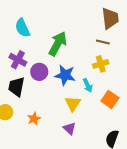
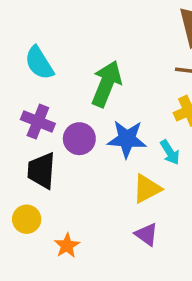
yellow triangle: (73, 104) -> (147, 189), turned 36
orange star: (34, 119) -> (67, 246), moved

